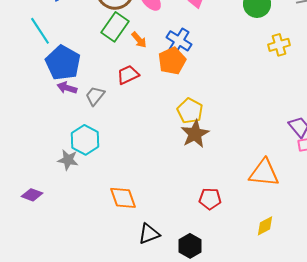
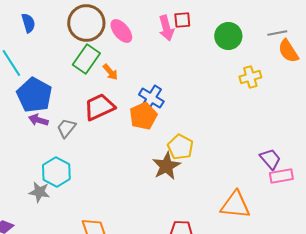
blue cross: (179, 41) -> (151, 98), moved
orange pentagon: (172, 61) -> (143, 116), moved
red trapezoid: (128, 75) -> (99, 107), size x1.4
yellow pentagon: (190, 111) -> (180, 147), moved

